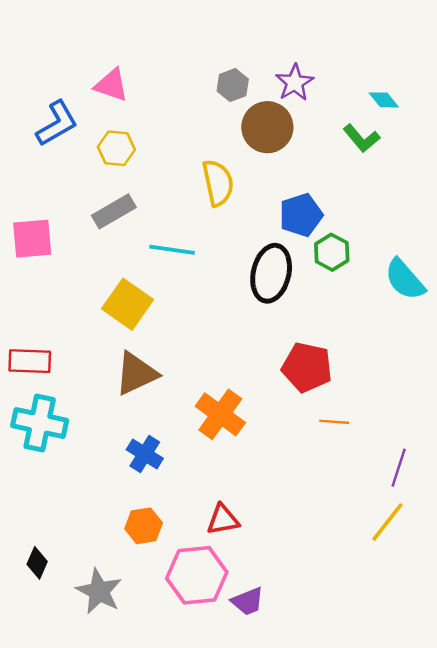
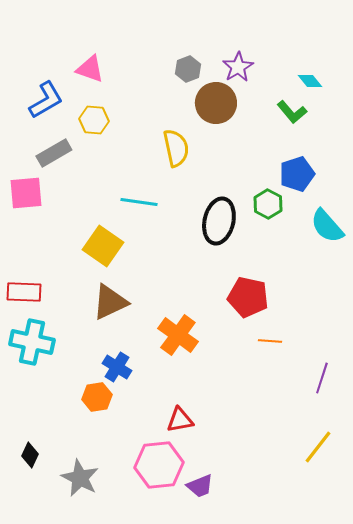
gray rectangle: (114, 211) -> (54, 153), moved
blue pentagon: (301, 215) -> (297, 174), moved
yellow line: (387, 522) -> (318, 447), moved
orange hexagon: (144, 526) -> (97, 397), moved

